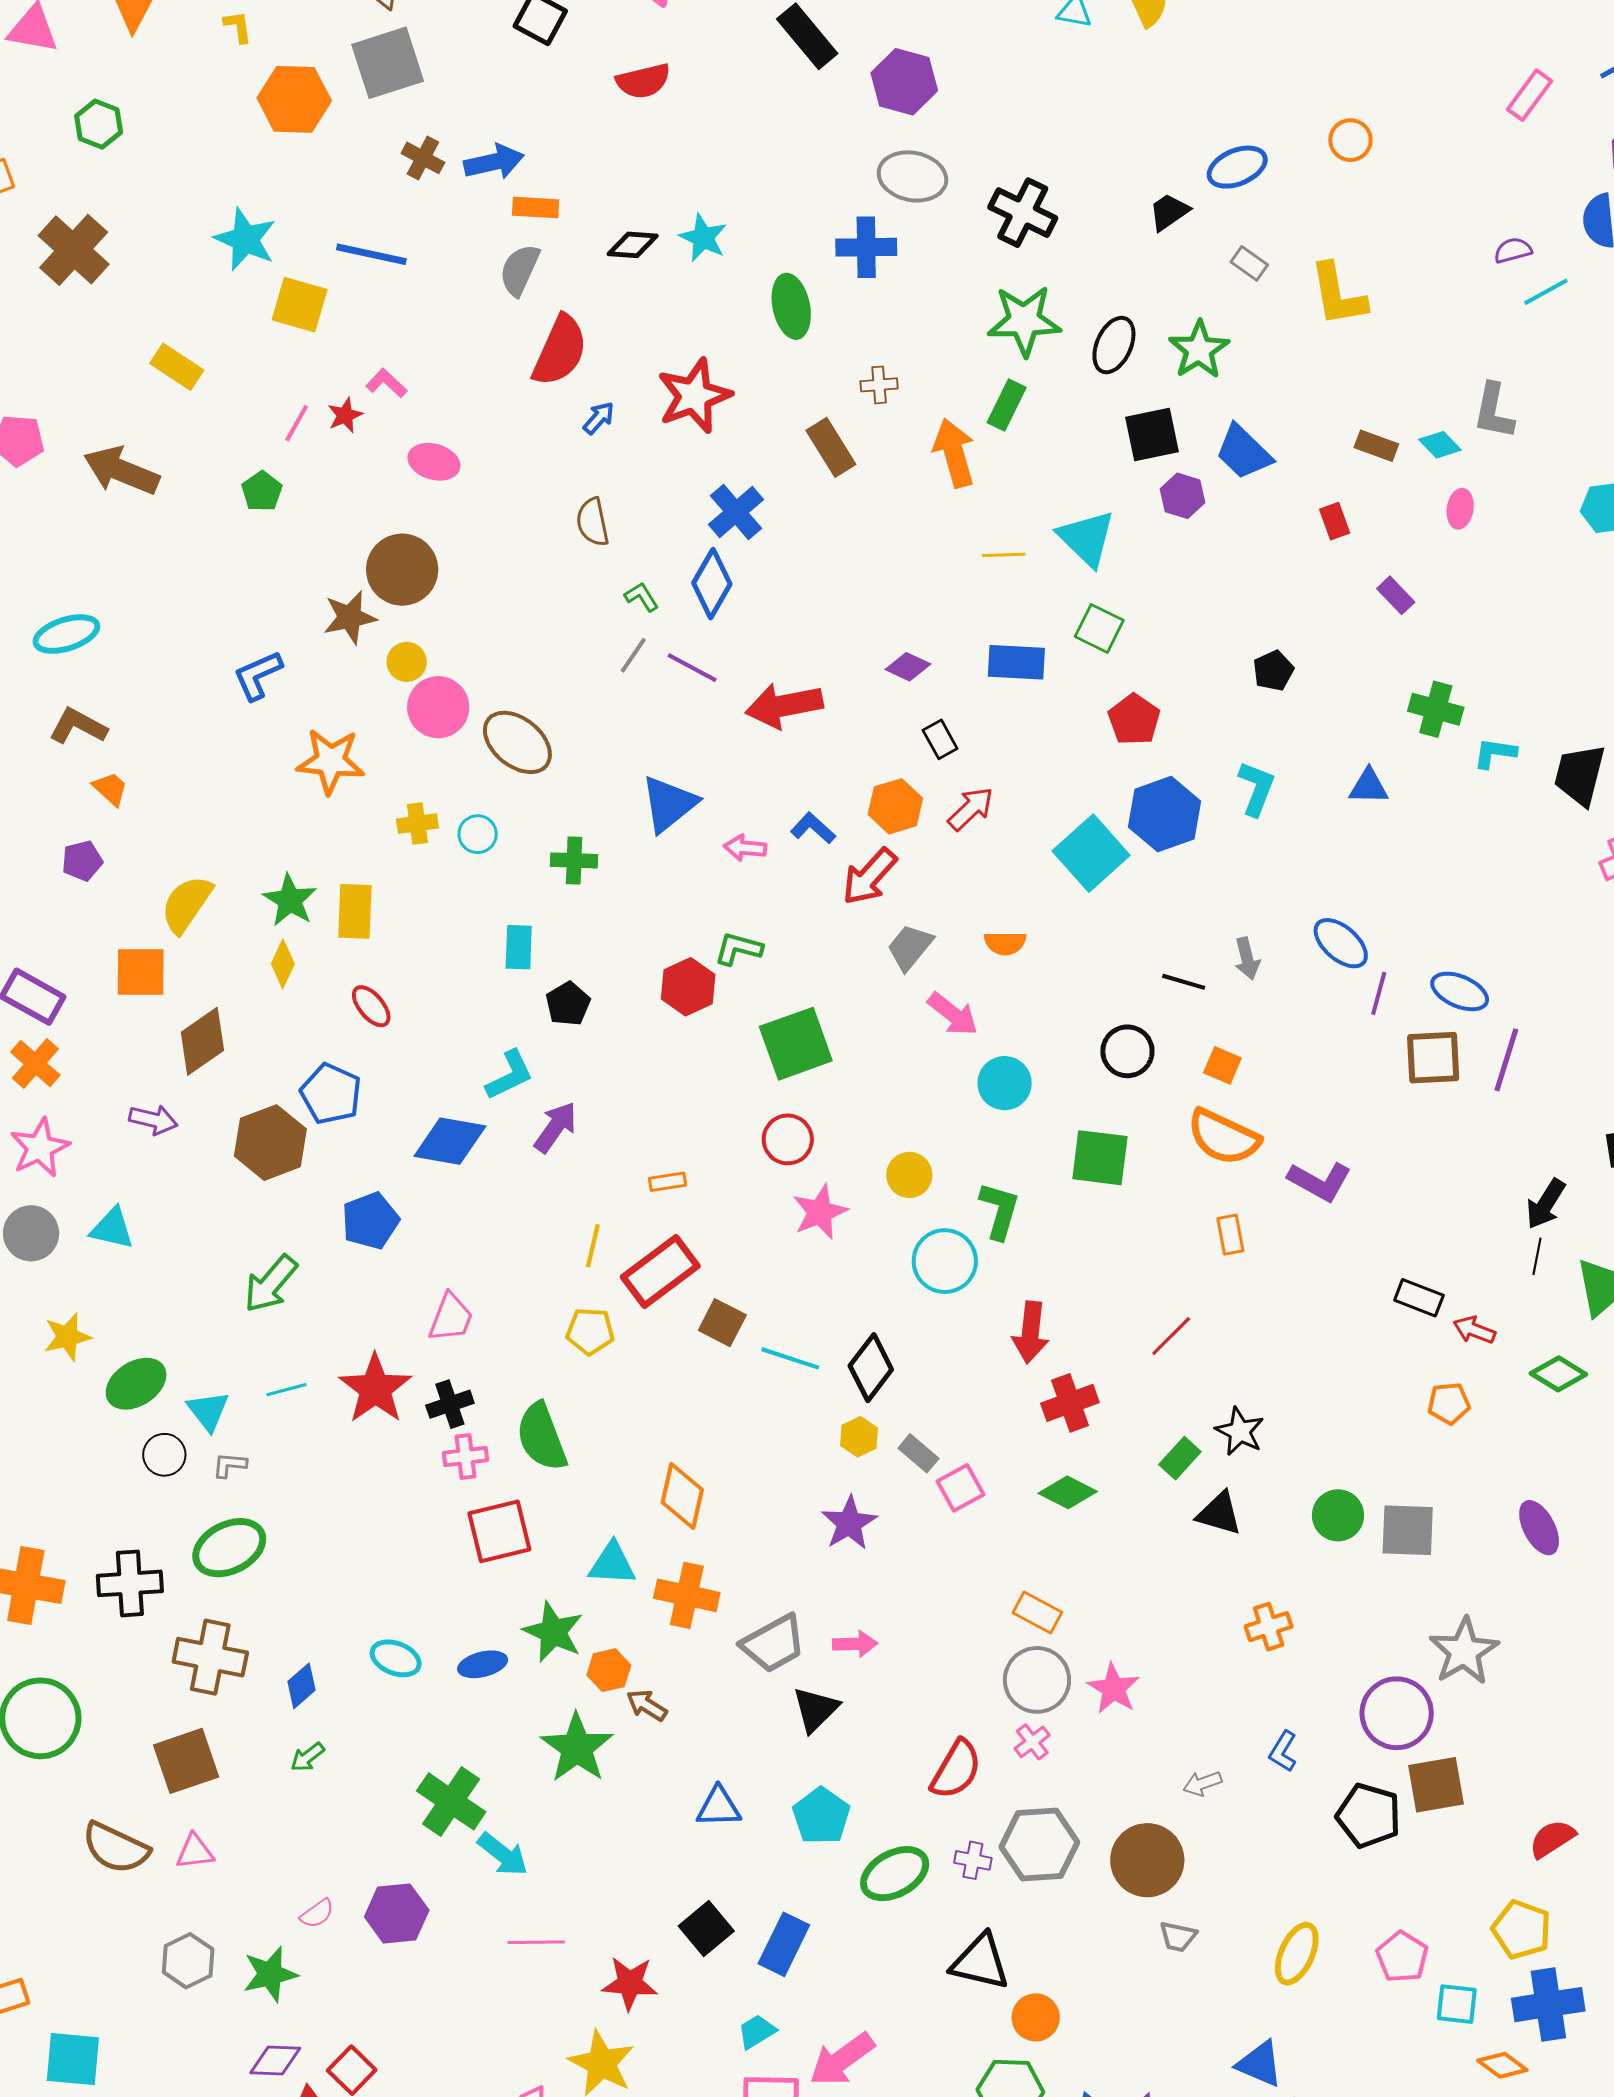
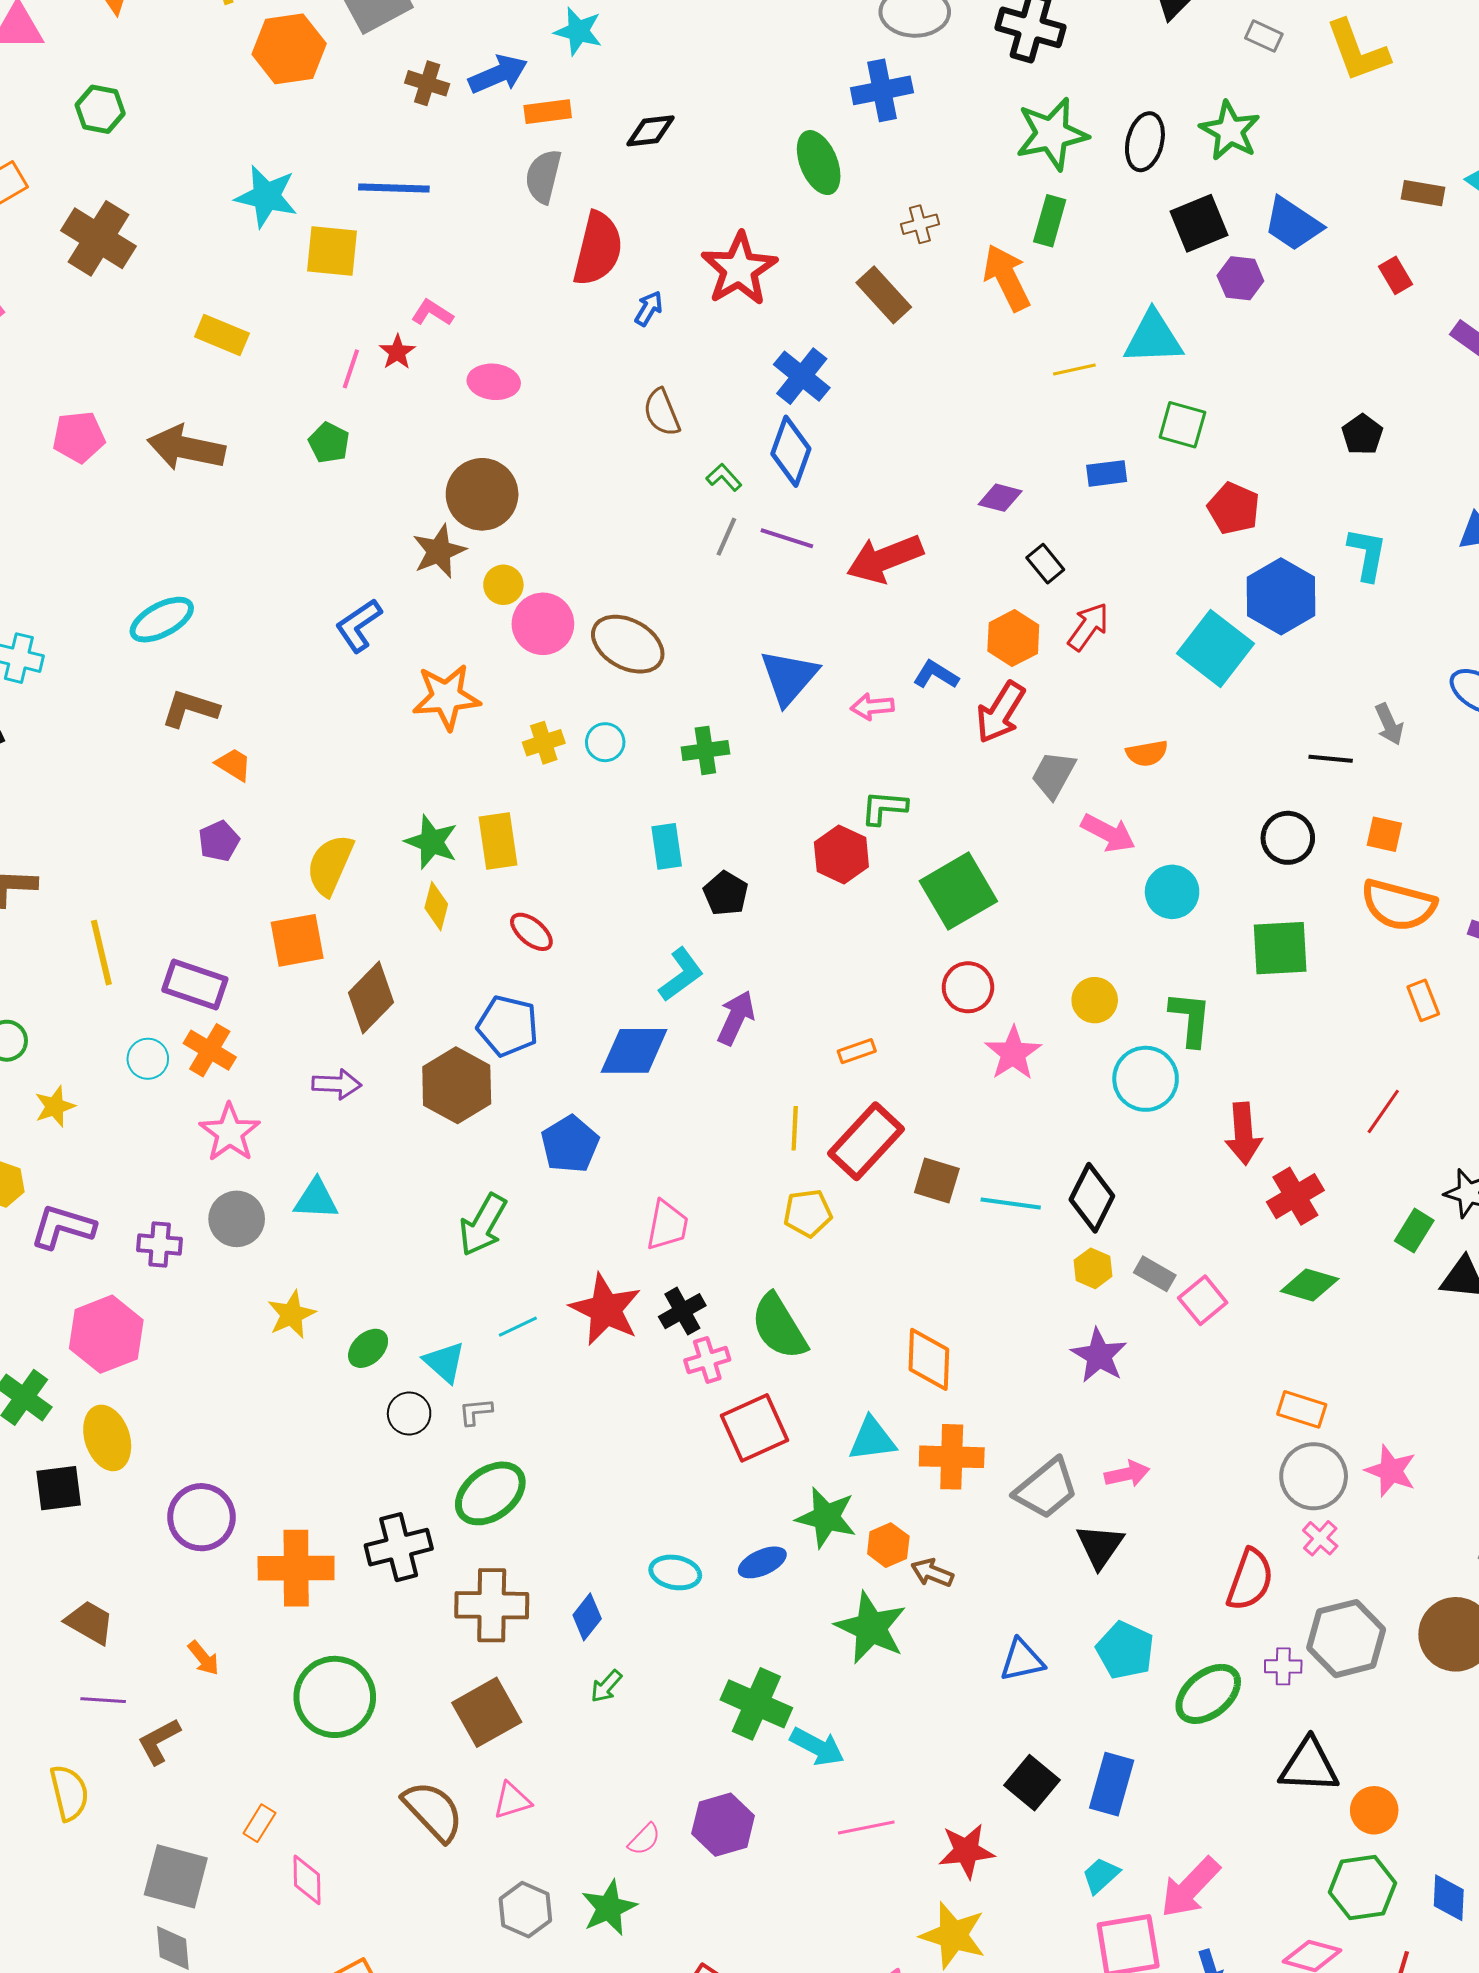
cyan star: (703, 238) -> (578, 31), moved
cyan triangle: (1086, 538) -> (1153, 338), turned -36
blue rectangle: (1016, 662) -> (1107, 473), size x0.7
green ellipse: (136, 1384) -> (368, 1348), size x0.7
brown semicircle: (116, 1848) -> (433, 1811), turned -148

